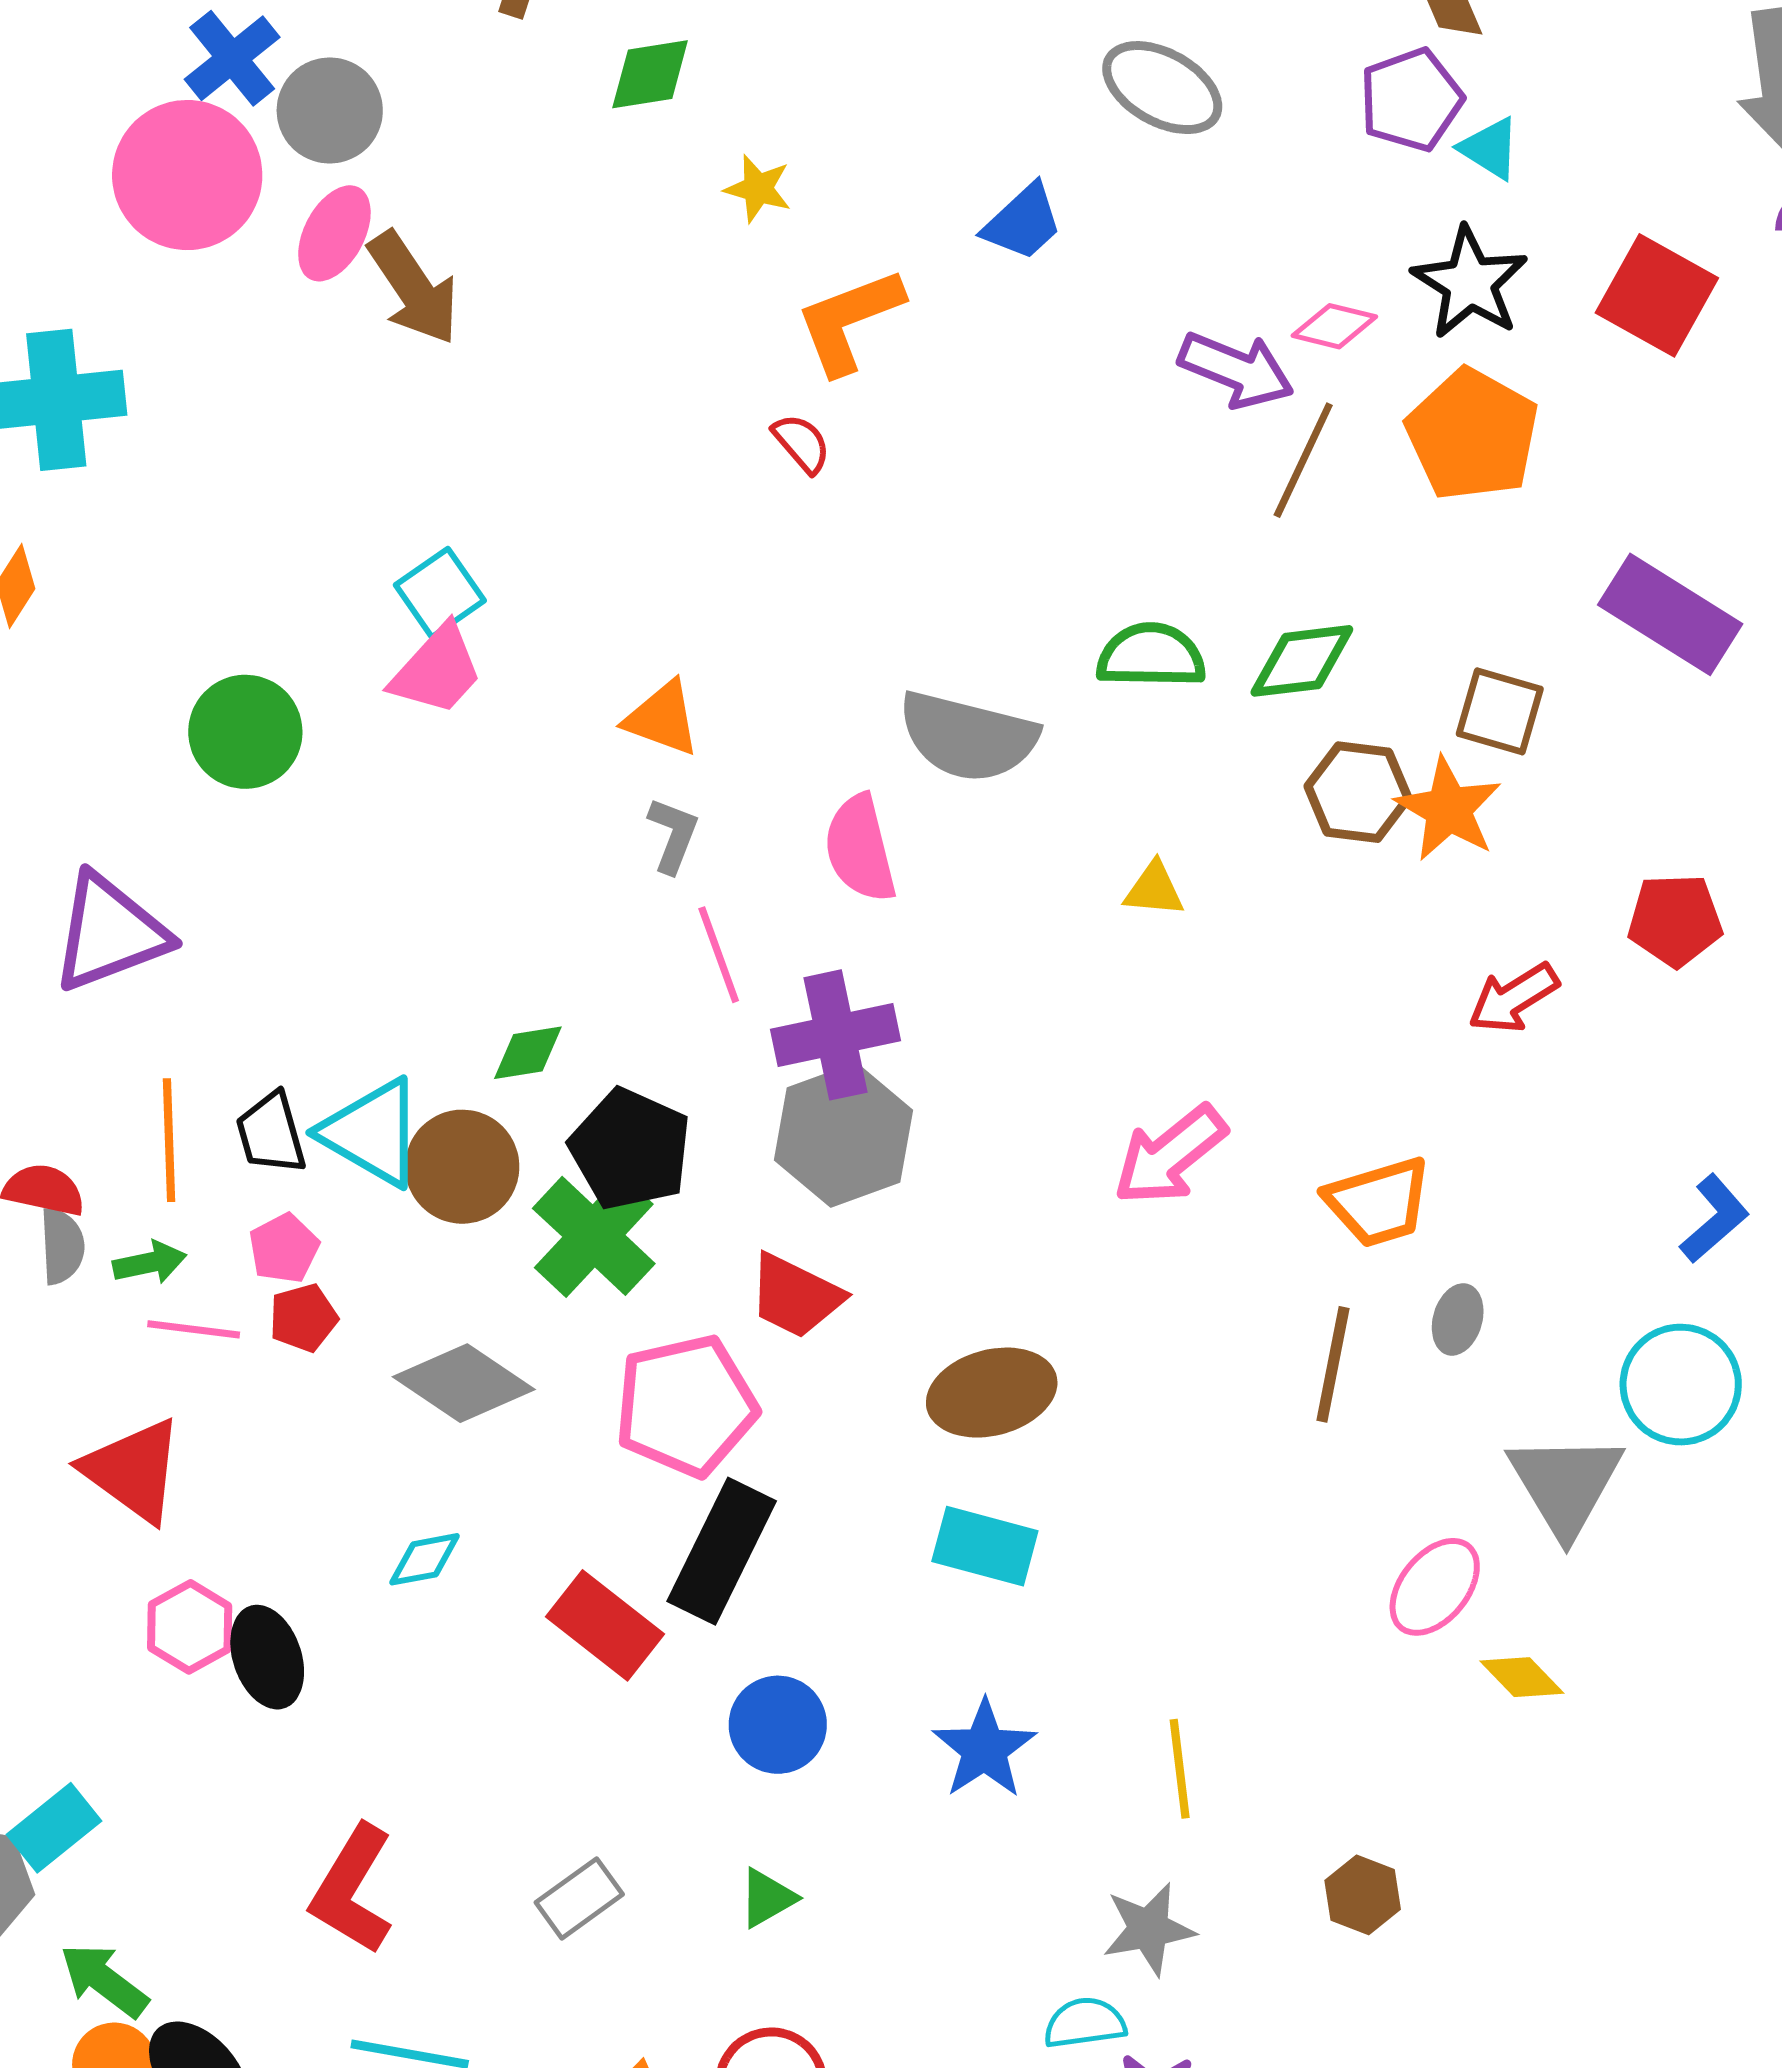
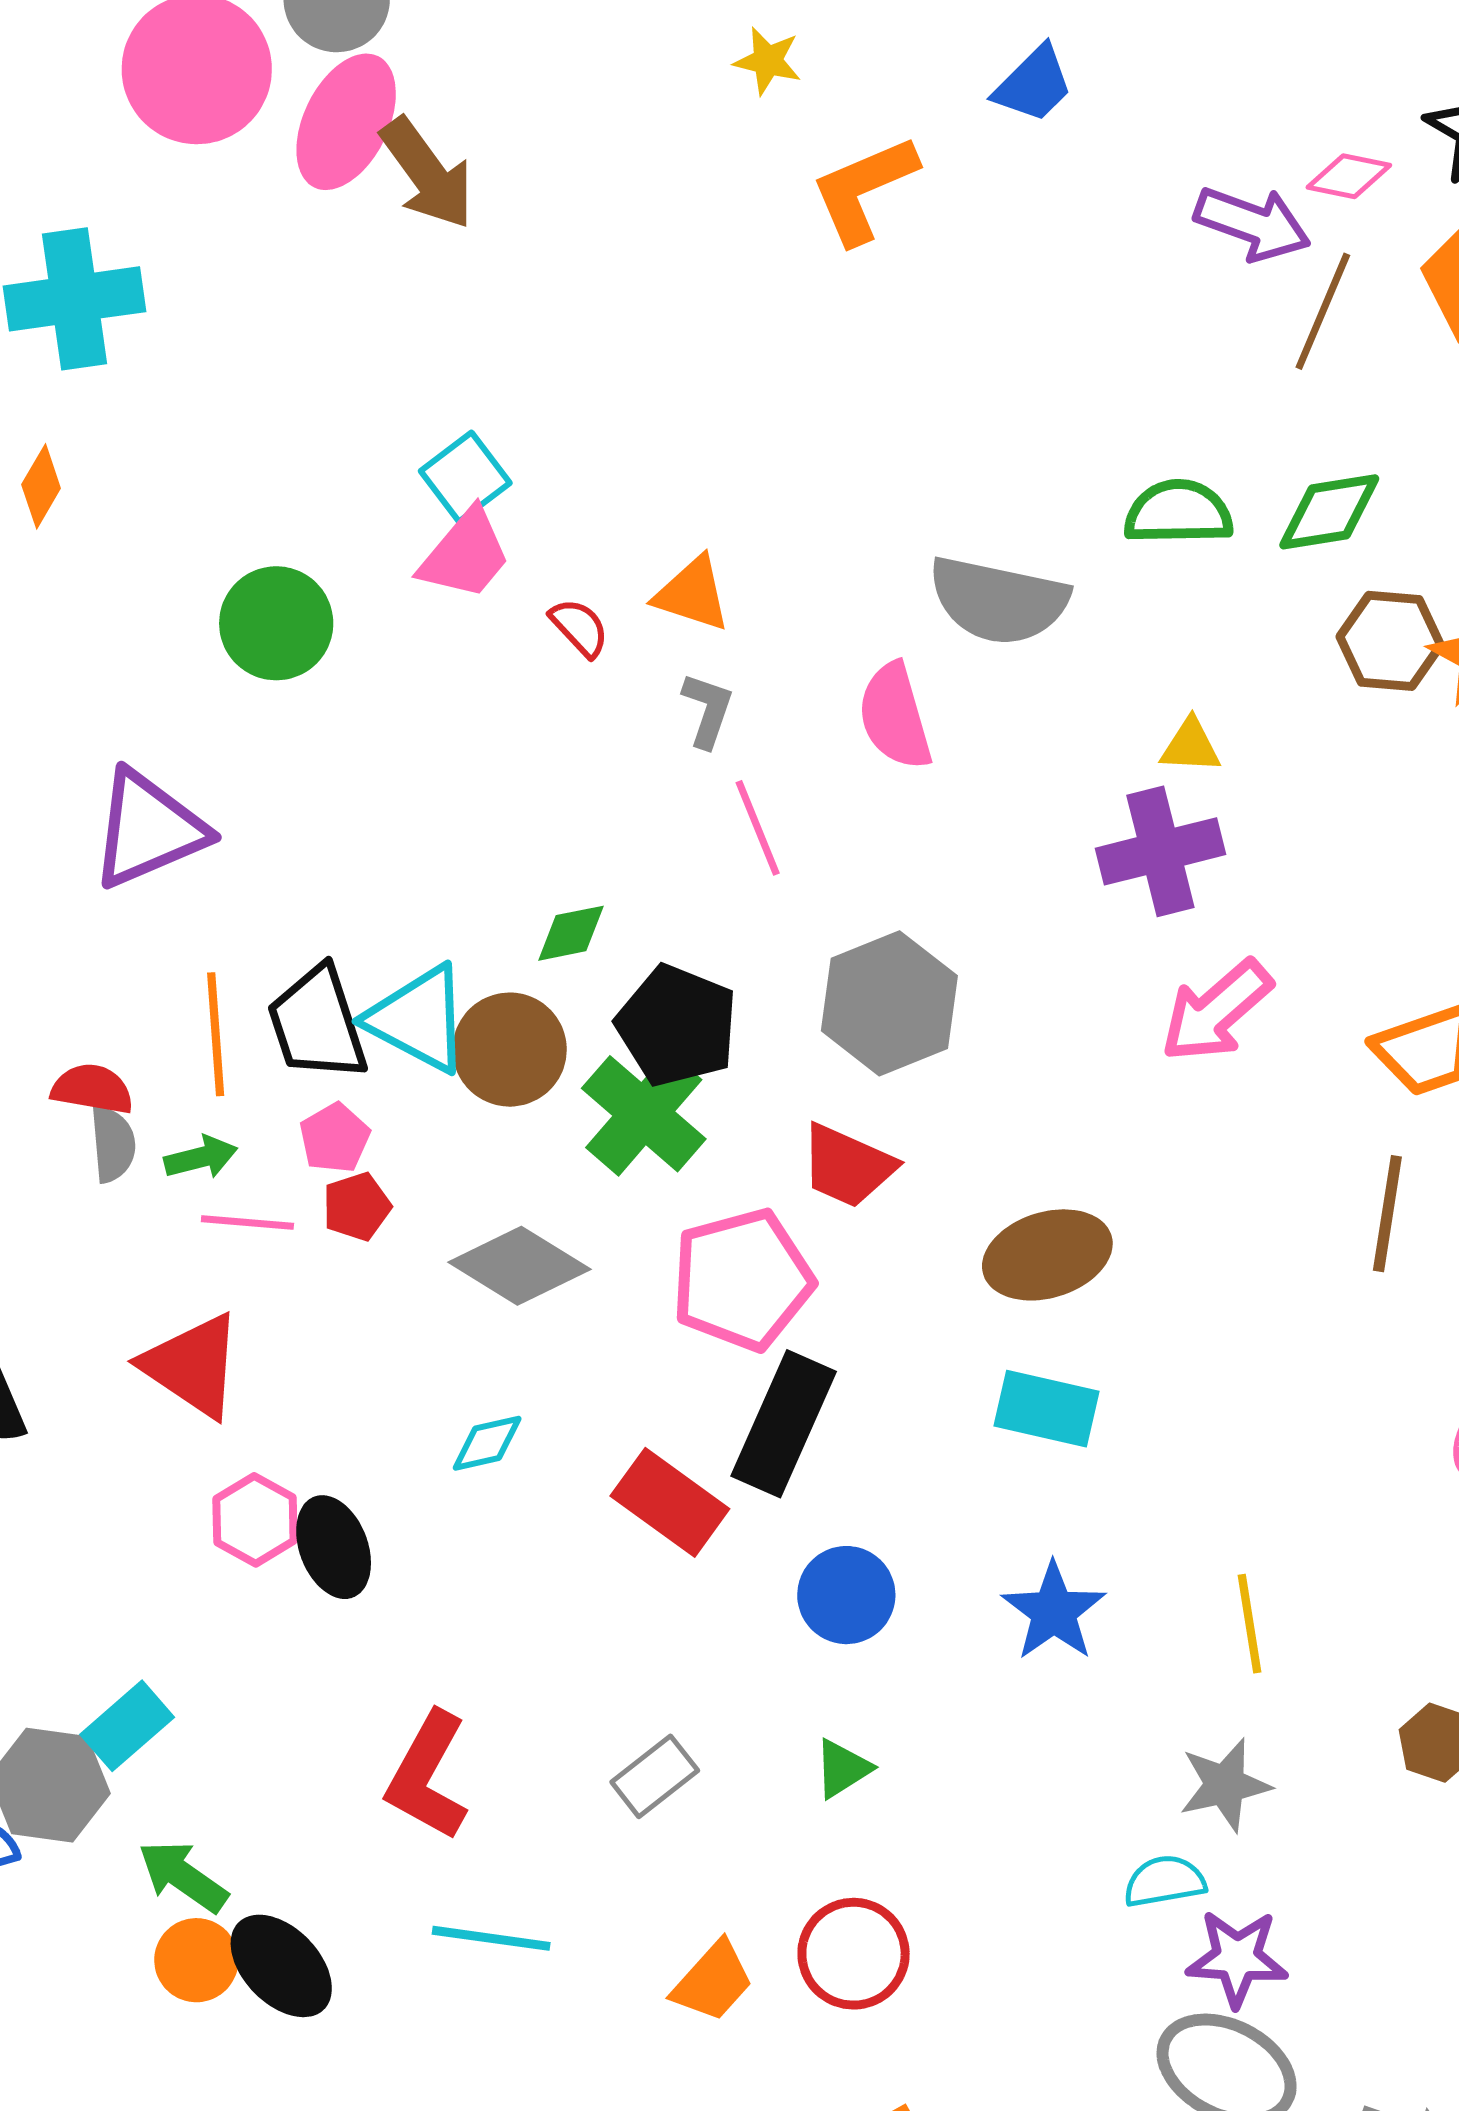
pink ellipse: (334, 233) -> (346, 122), size x1.4
red semicircle: (802, 443) -> (579, 627), moved
purple cross: (836, 1035) -> (1160, 851), moved
black trapezoid: (271, 1133) -> (317, 1024), size x1.4

